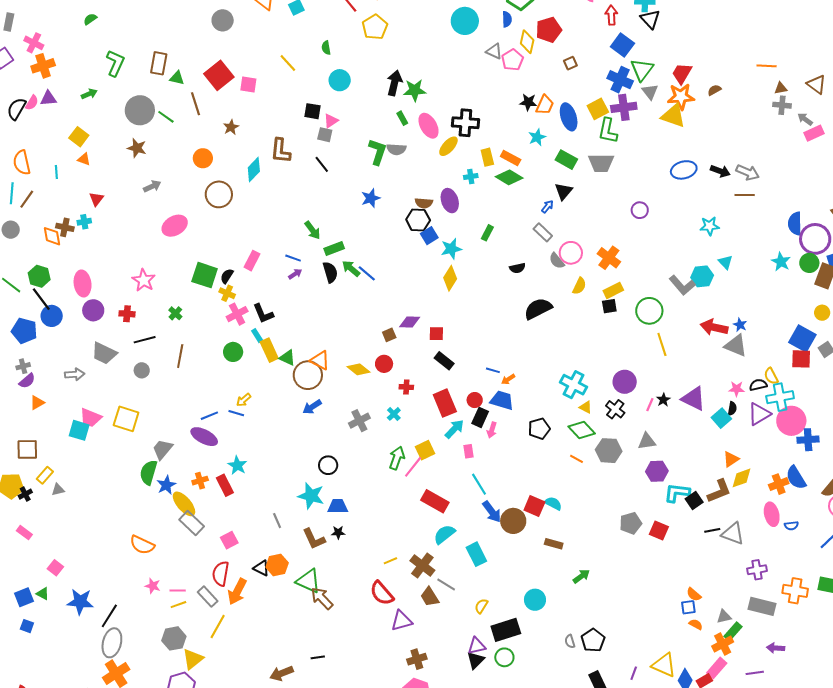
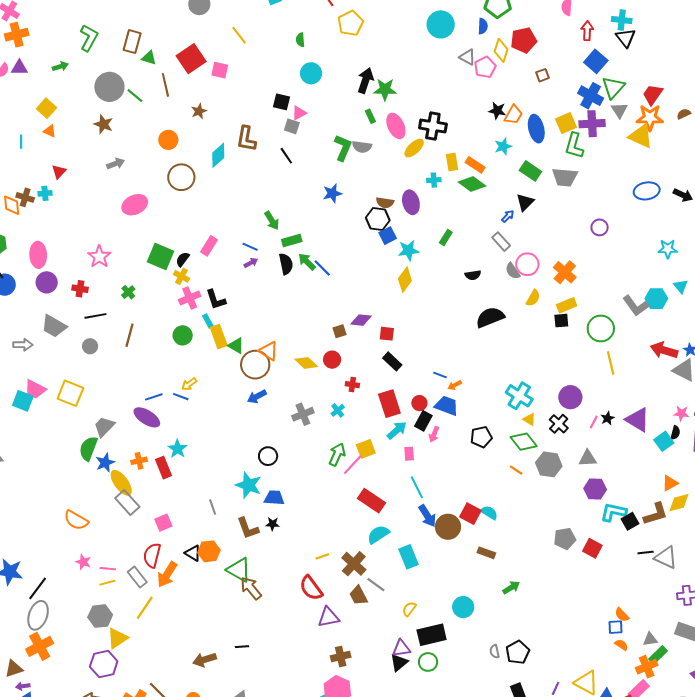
yellow line: (288, 63) -> (239, 35), moved

